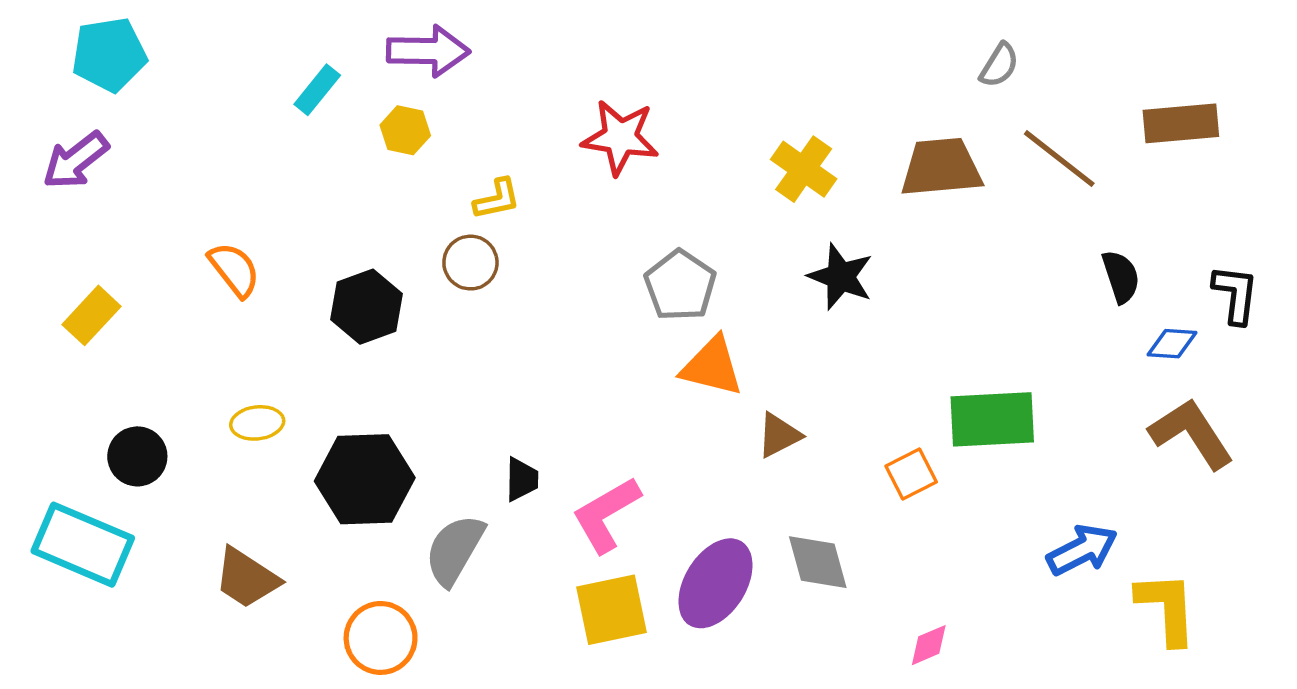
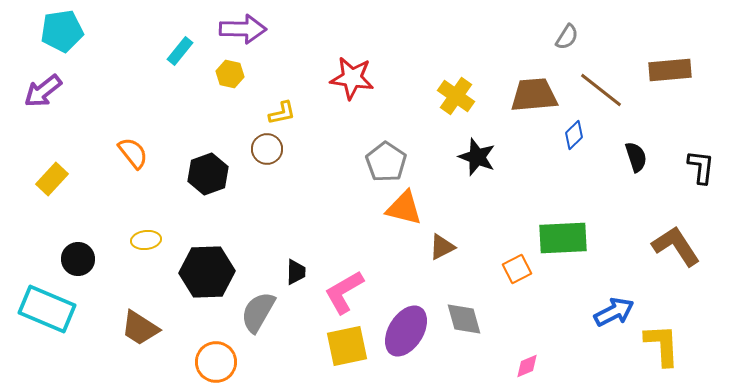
blue diamond: (1172, 344) -> (574, 135), moved, turned -48

